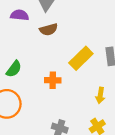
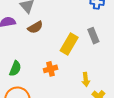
yellow arrow: (100, 95) -> (86, 80), moved

